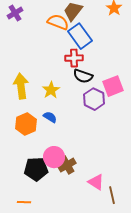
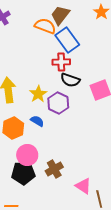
purple hexagon: (94, 99) -> (58, 103), moved
pink circle: (54, 157) -> (27, 155), moved

